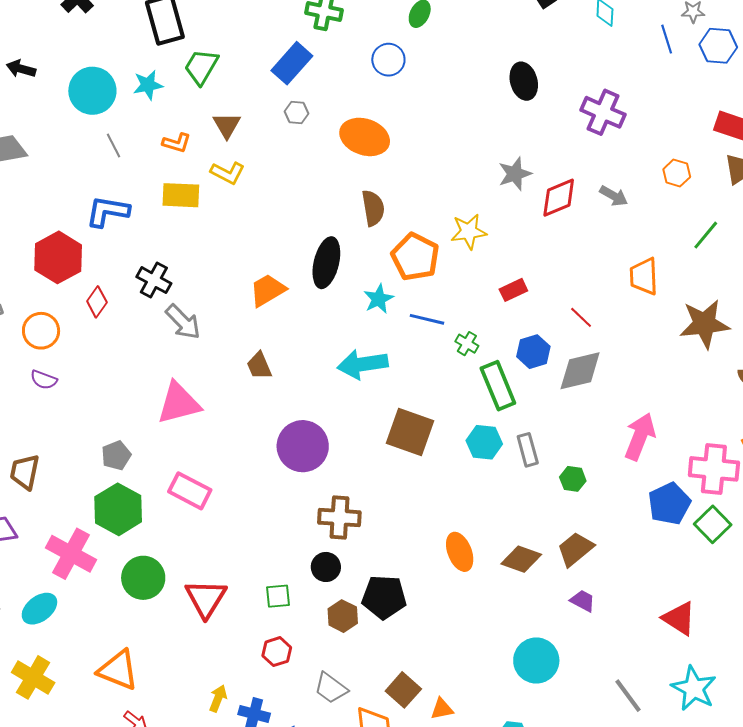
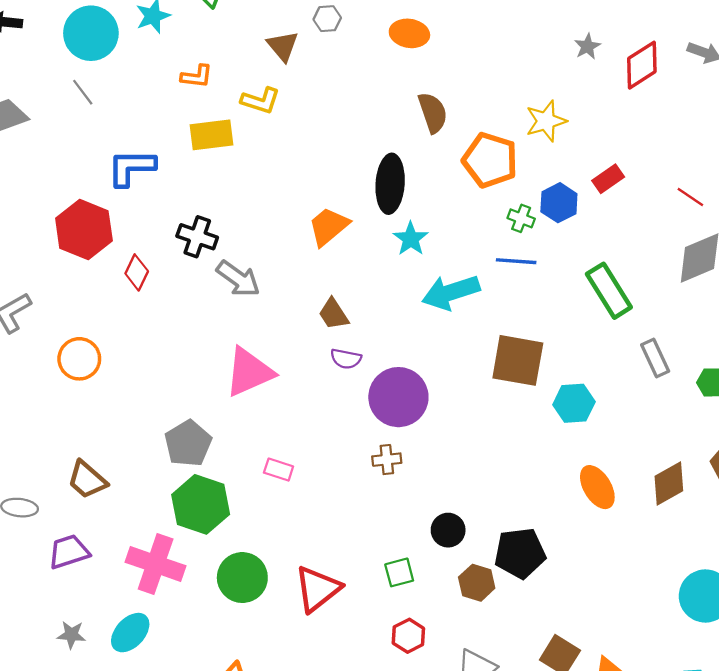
brown triangle: (227, 125) -> (283, 46), moved
orange ellipse: (365, 137) -> (409, 33), size x0.7
gray line: (114, 146) -> (83, 92), moved
gray star: (515, 174) -> (587, 46), size x0.7
cyan star: (379, 299) -> (411, 239), moved
blue line: (427, 319) -> (516, 261), moved
orange circle: (41, 331) -> (79, 359), moved
green cross: (467, 344) -> (521, 218), moved
blue hexagon: (533, 352) -> (559, 203), moved
purple semicircle: (44, 380) -> (346, 359), moved
cyan hexagon: (484, 442) -> (574, 403), moved
gray pentagon: (116, 455) -> (188, 443), size x1.4
brown trapezoid: (25, 472) -> (87, 480), turned -51
pink rectangle: (190, 491) -> (279, 470), size x0.6
brown cross: (339, 517) -> (387, 460), moved, size x0.6
brown diamond: (521, 559) -> (669, 484), turned -39
red triangle: (206, 598) -> (318, 589), turned 30

